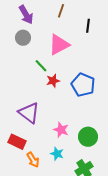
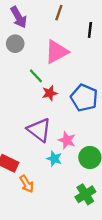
purple triangle: (29, 113) -> (39, 130), moved
pink star: (61, 130) -> (67, 140), moved
cyan star: (57, 154) -> (54, 159), moved

